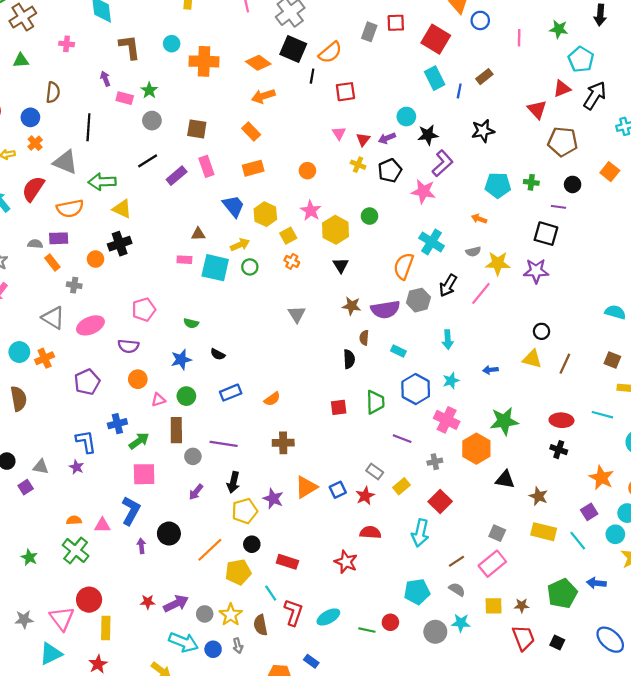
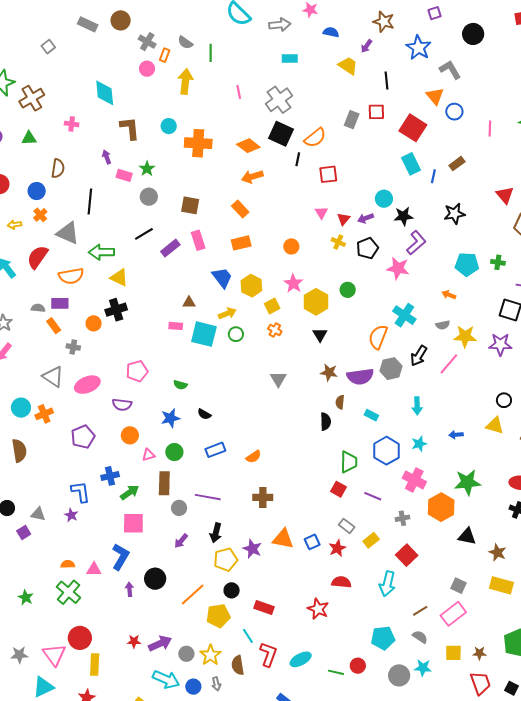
red square: (339, 407) -> (339, 489), moved, turned 35
orange triangle: (306, 487) -> (283, 539), turned 40

